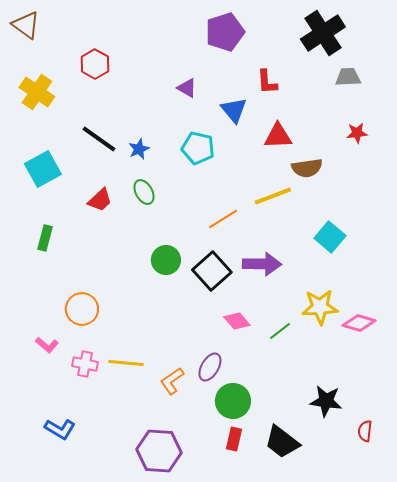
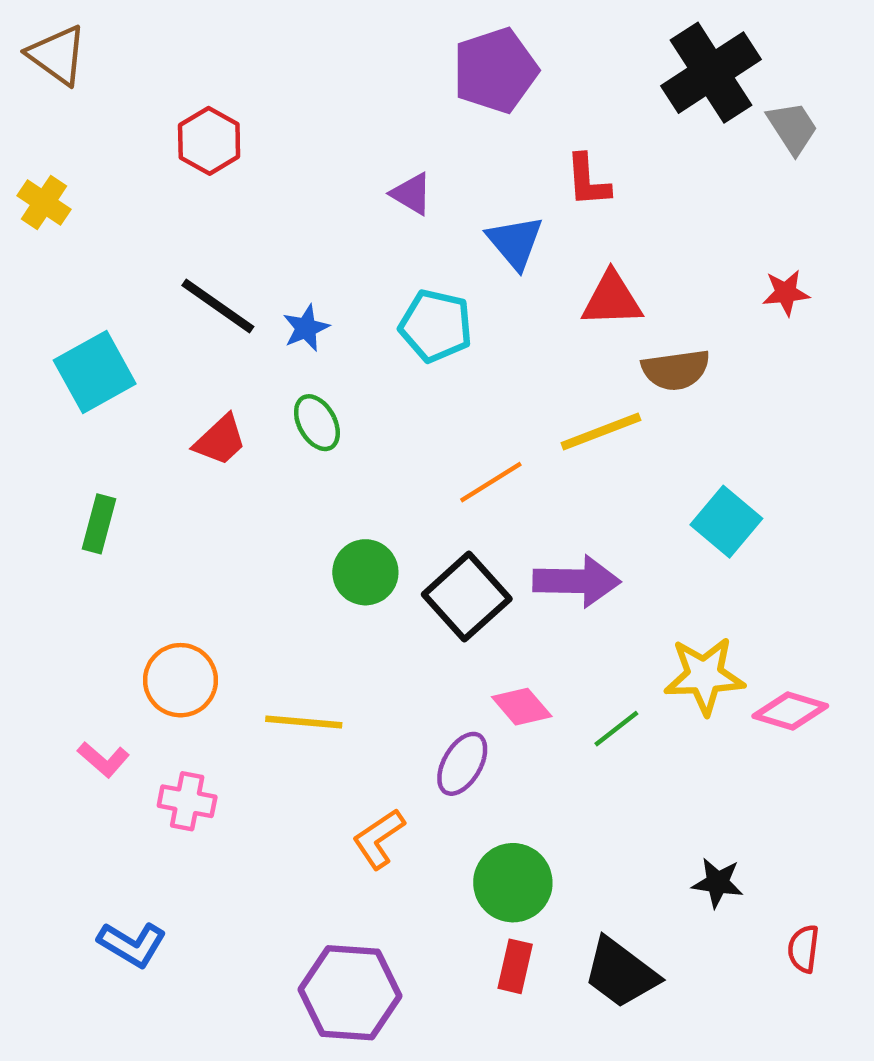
gray trapezoid: (348, 77) -> (792, 128), moved, turned 60
yellow cross: (37, 92) -> (44, 203), moved, size x0.7
yellow line: (126, 363) -> (304, 722), moved
purple ellipse: (210, 367) -> (462, 764), moved
black star: (326, 401) -> (718, 883), size x0.7

